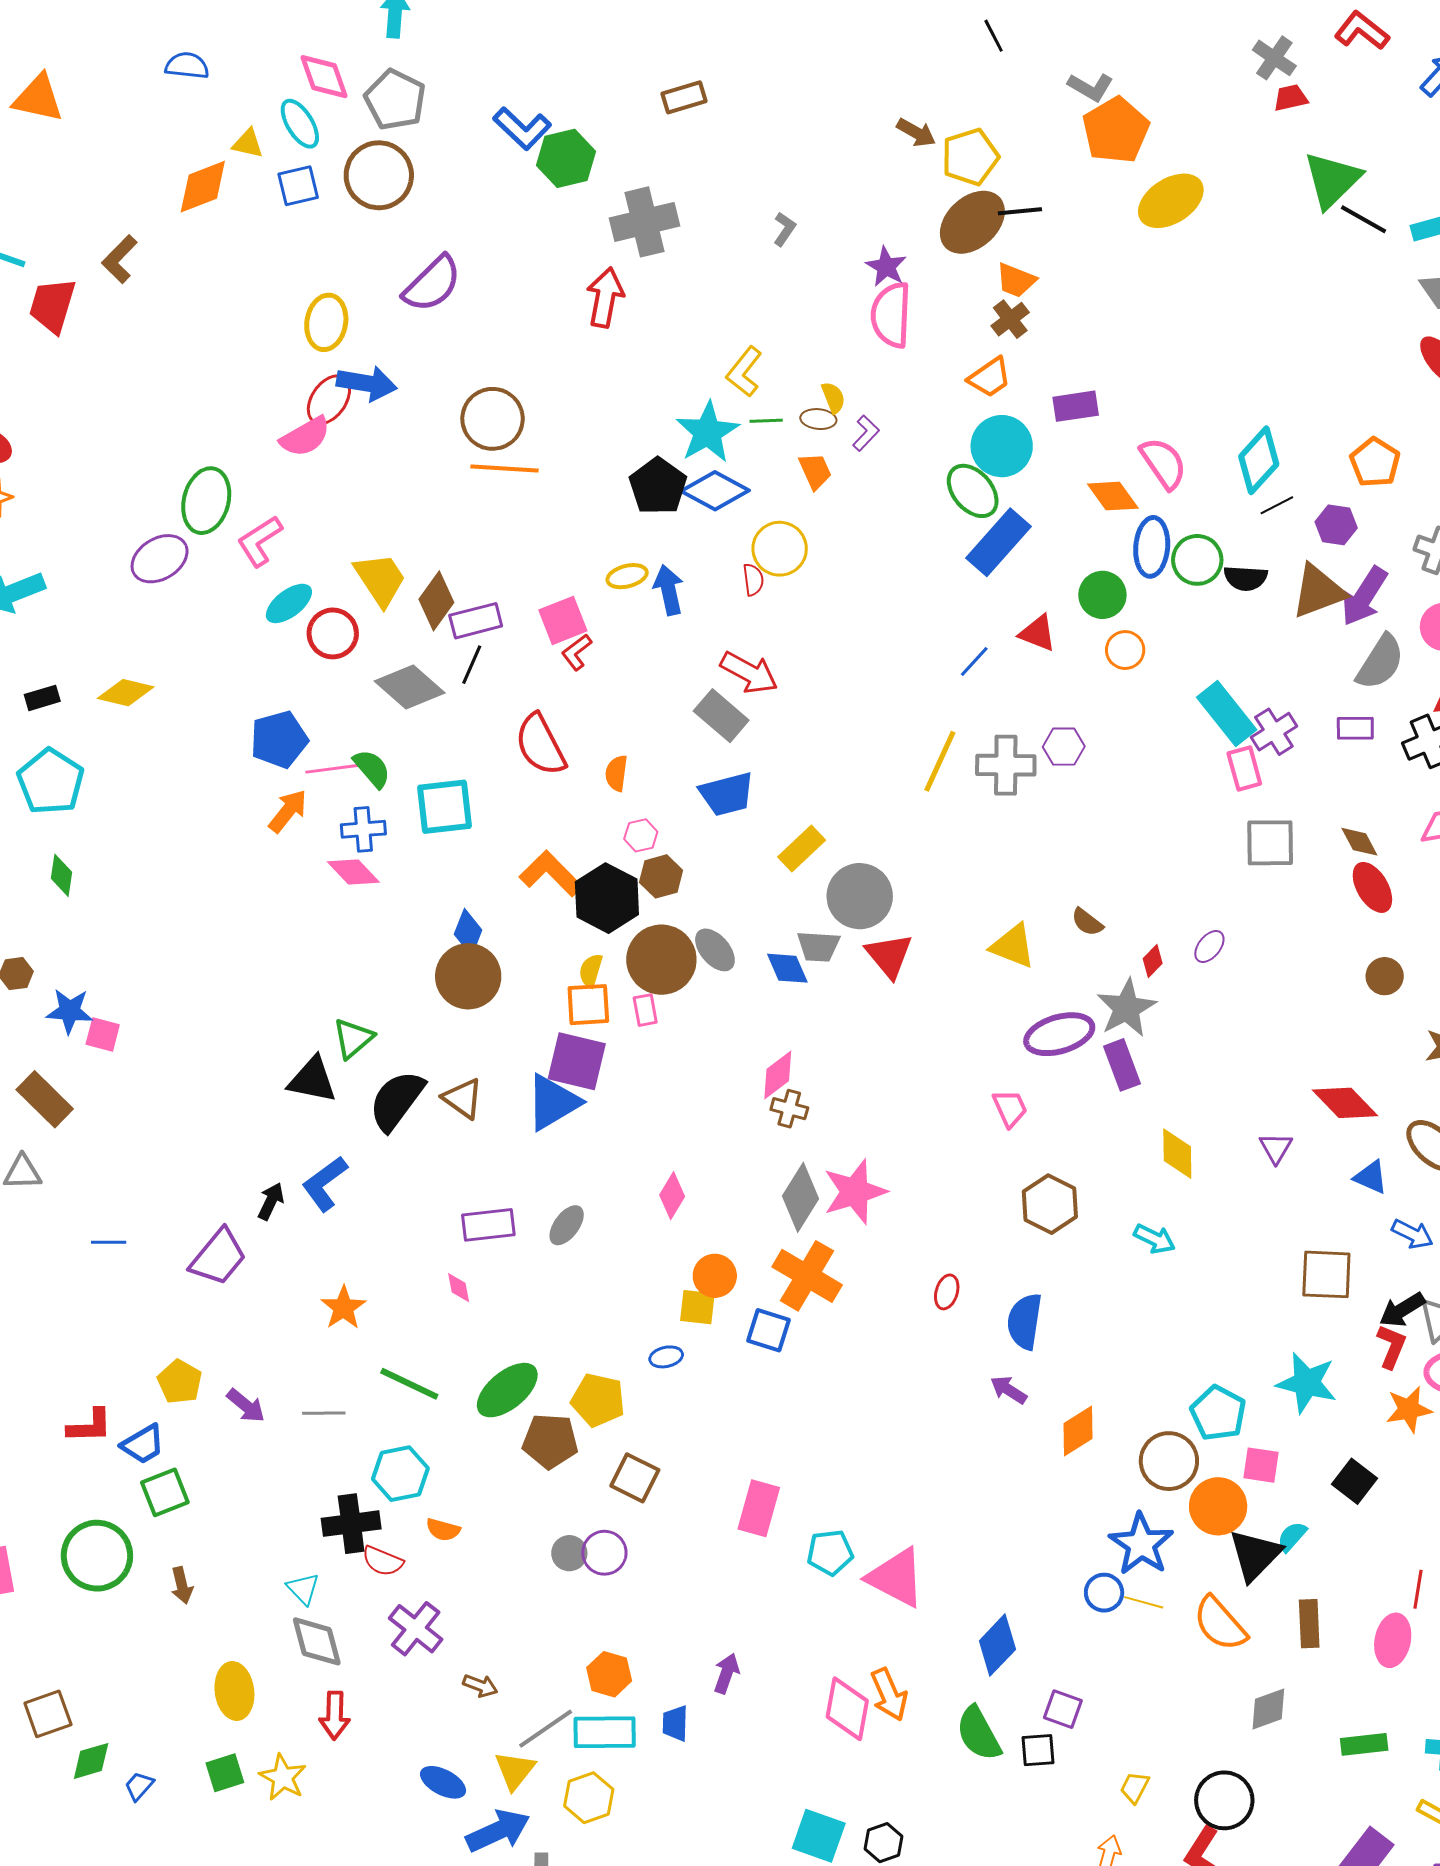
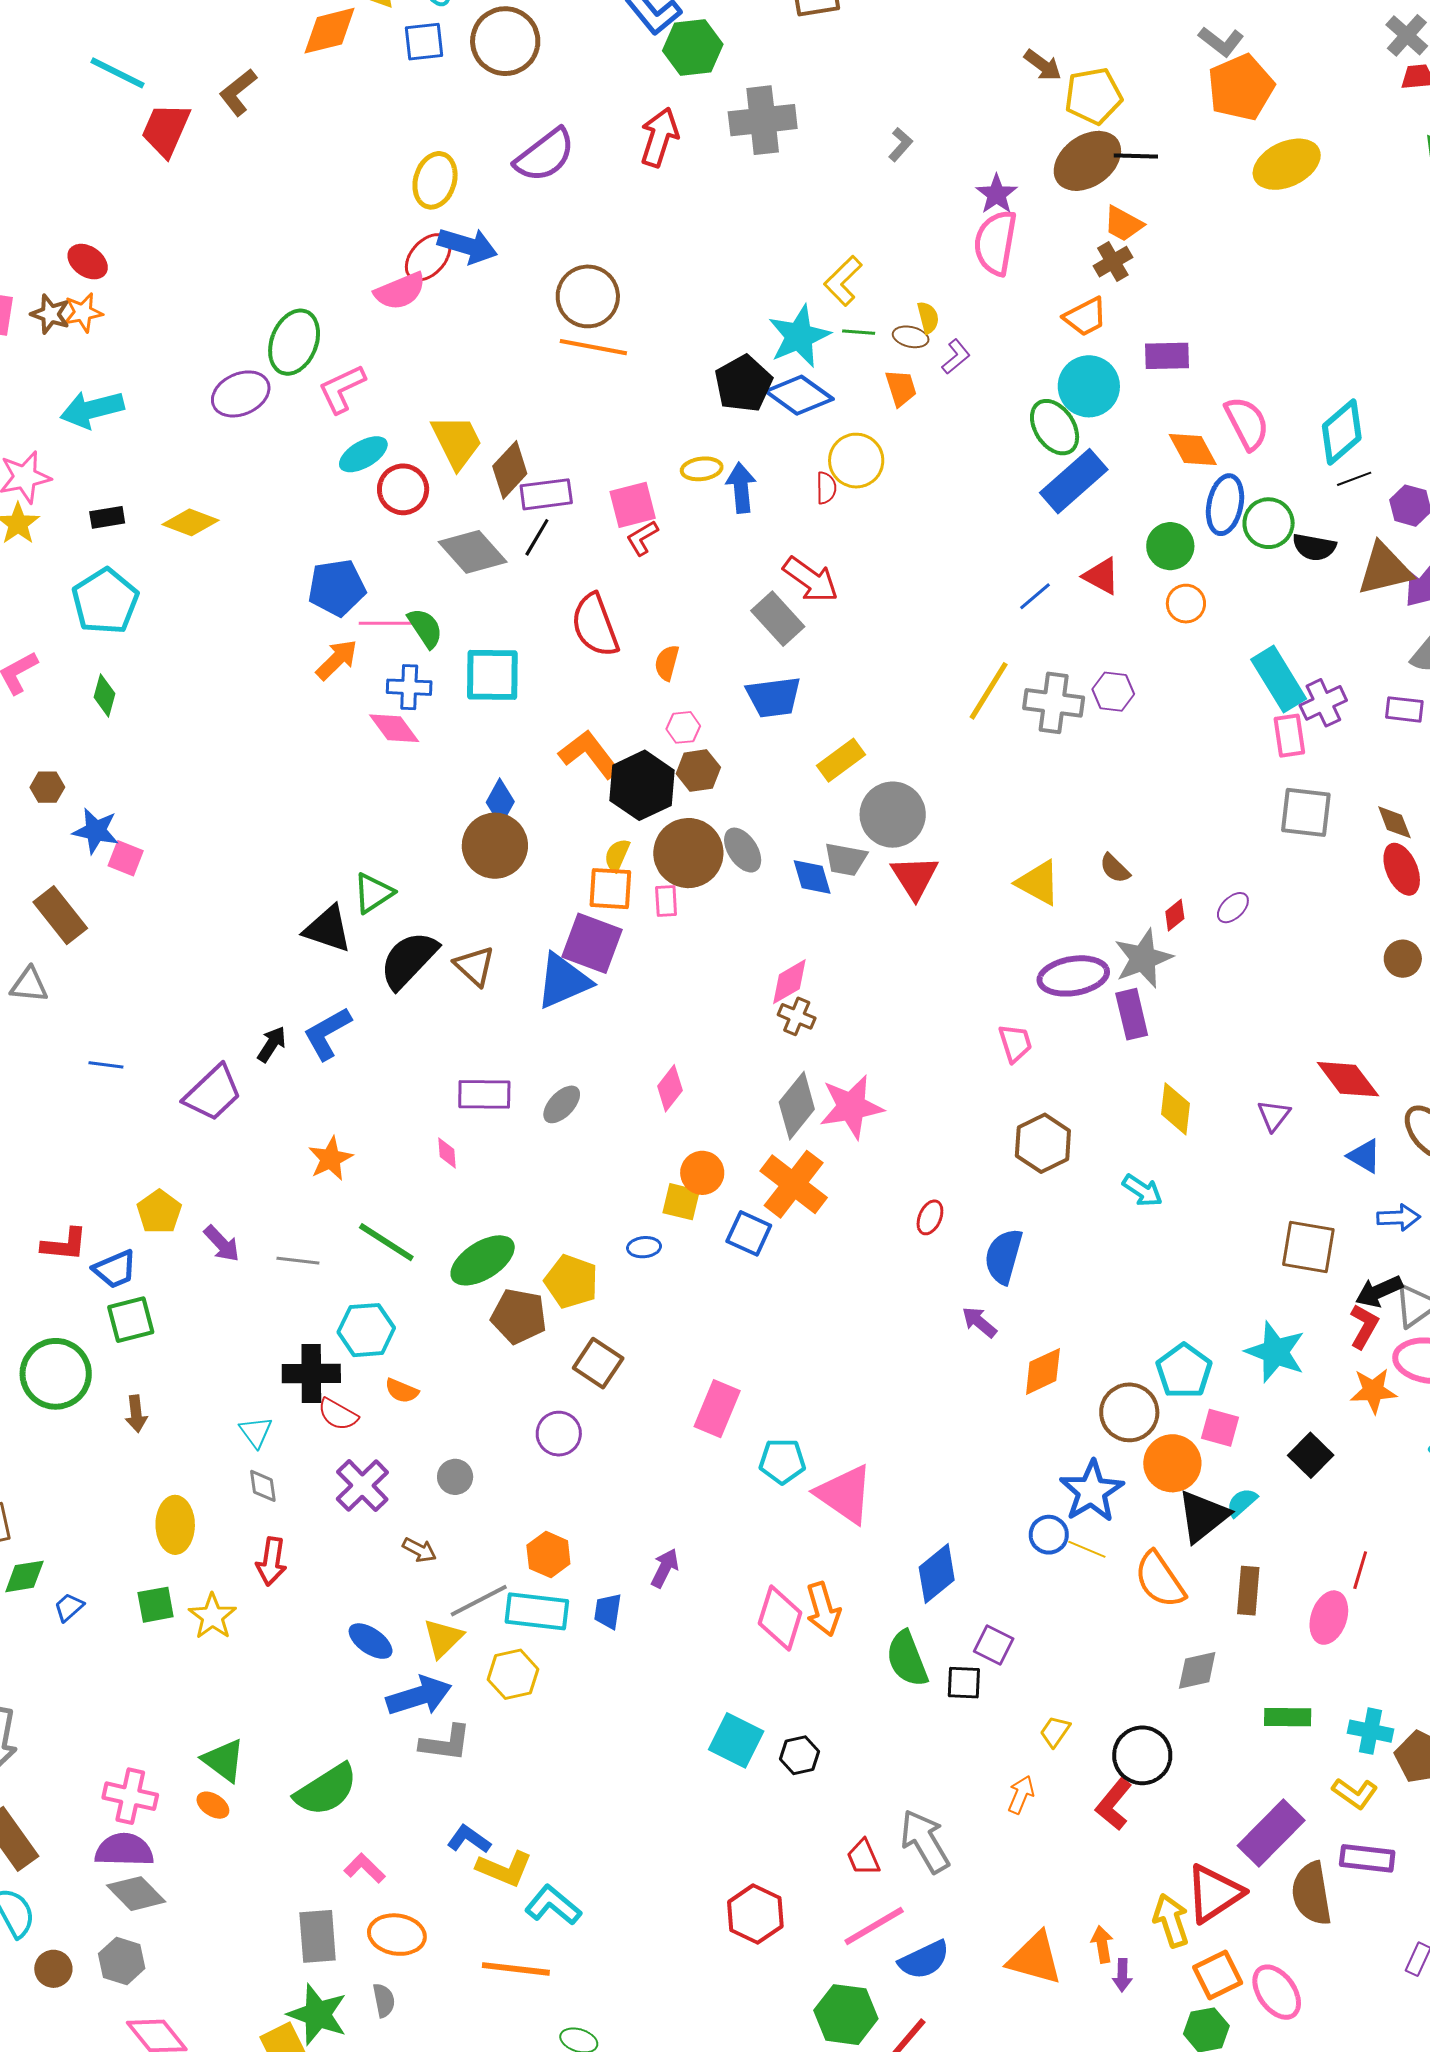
red arrow: (605, 297) -> (659, 137), moved
blue arrow: (1412, 1234) -> (1399, 1218), turned -36
gray circle: (569, 1553) -> (455, 1477), moved
gray diamond: (317, 1641) -> (263, 1486), size x0.6

